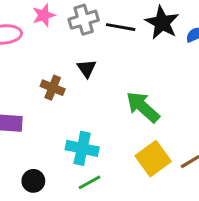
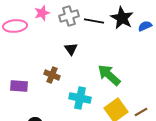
brown cross: (53, 88) -> (52, 75), moved
cyan cross: (82, 148) -> (80, 98), moved

